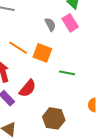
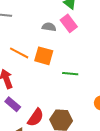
gray semicircle: (50, 25) -> (49, 27), turned -48
red semicircle: (28, 88) -> (36, 117), moved

